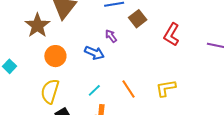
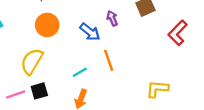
orange line: (129, 89) -> (109, 60), moved

